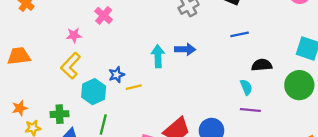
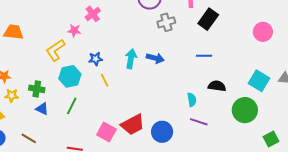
pink star: (74, 35) -> (74, 31), moved
blue star: (117, 75) -> (96, 59), moved
yellow line: (134, 87) -> (105, 80), turned 64
cyan semicircle: (246, 87) -> (192, 100), moved

